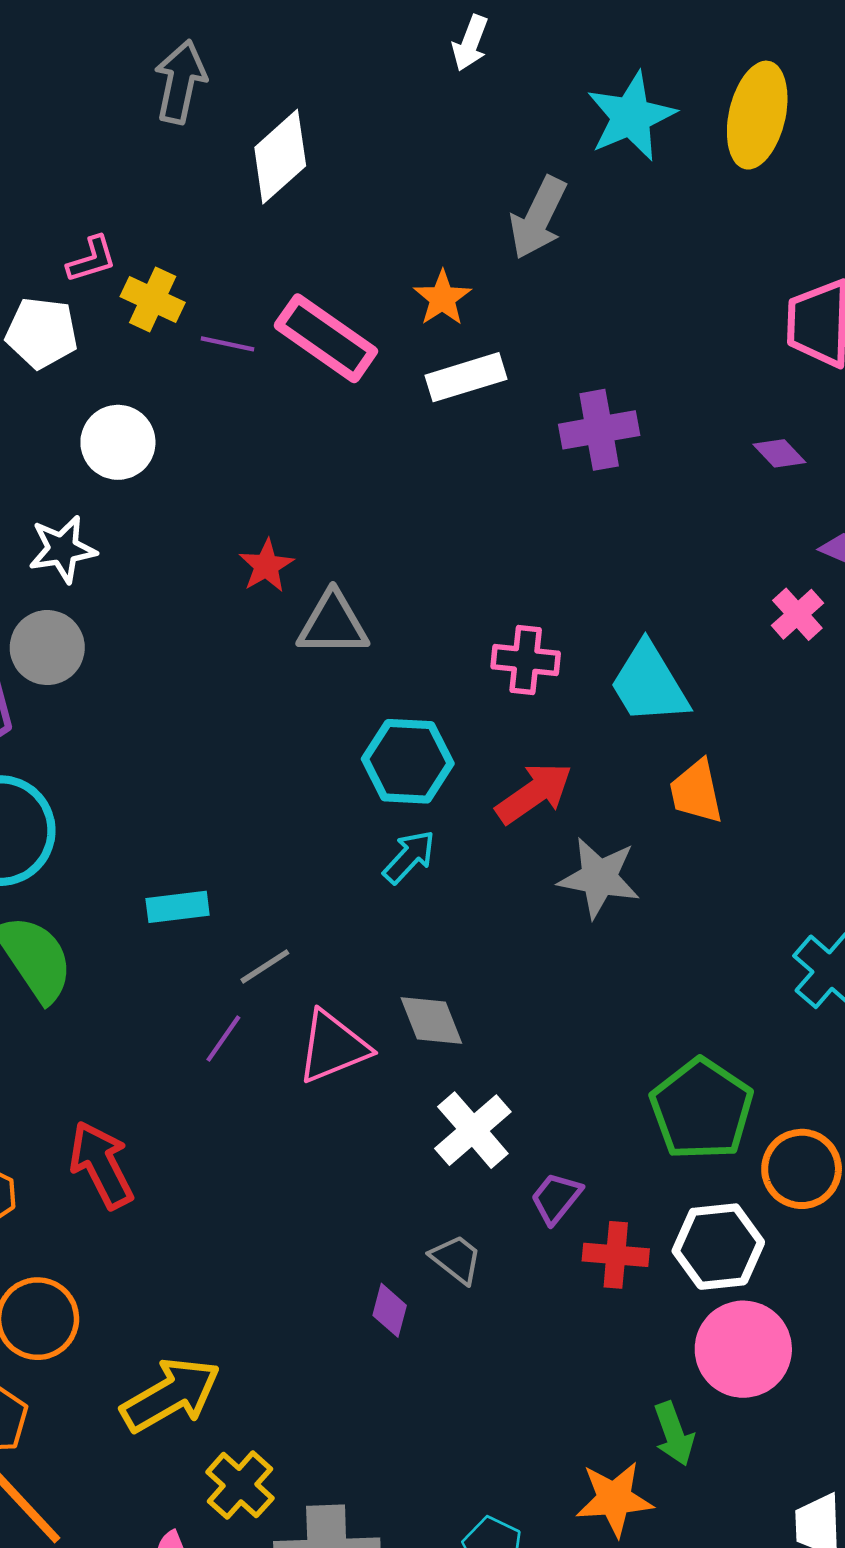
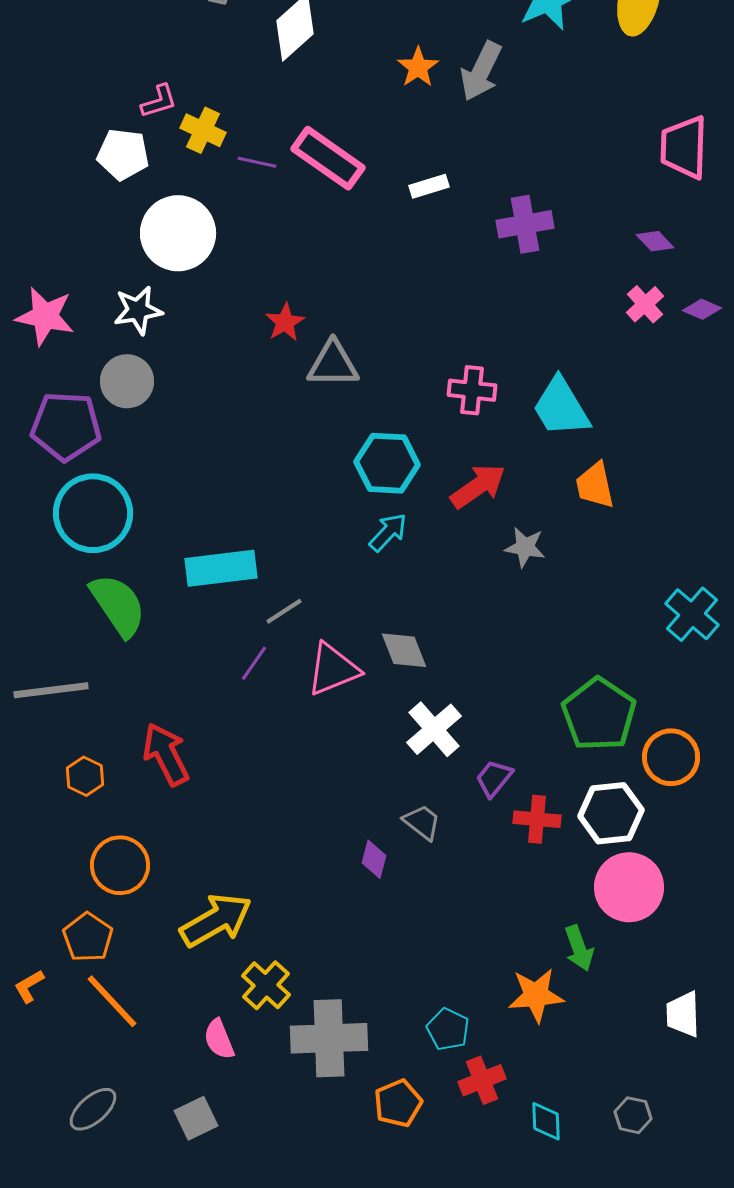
orange star: (442, 298) -> (418, 67), moved
white rectangle: (466, 377) -> (429, 186), size x0.7
white circle: (118, 442) -> (178, 233), size x1.4
pink cross: (797, 614) -> (645, 304), moved
gray star: (599, 878) -> (525, 547), size x0.7
cyan rectangle: (178, 907) -> (221, 568), size x1.6

